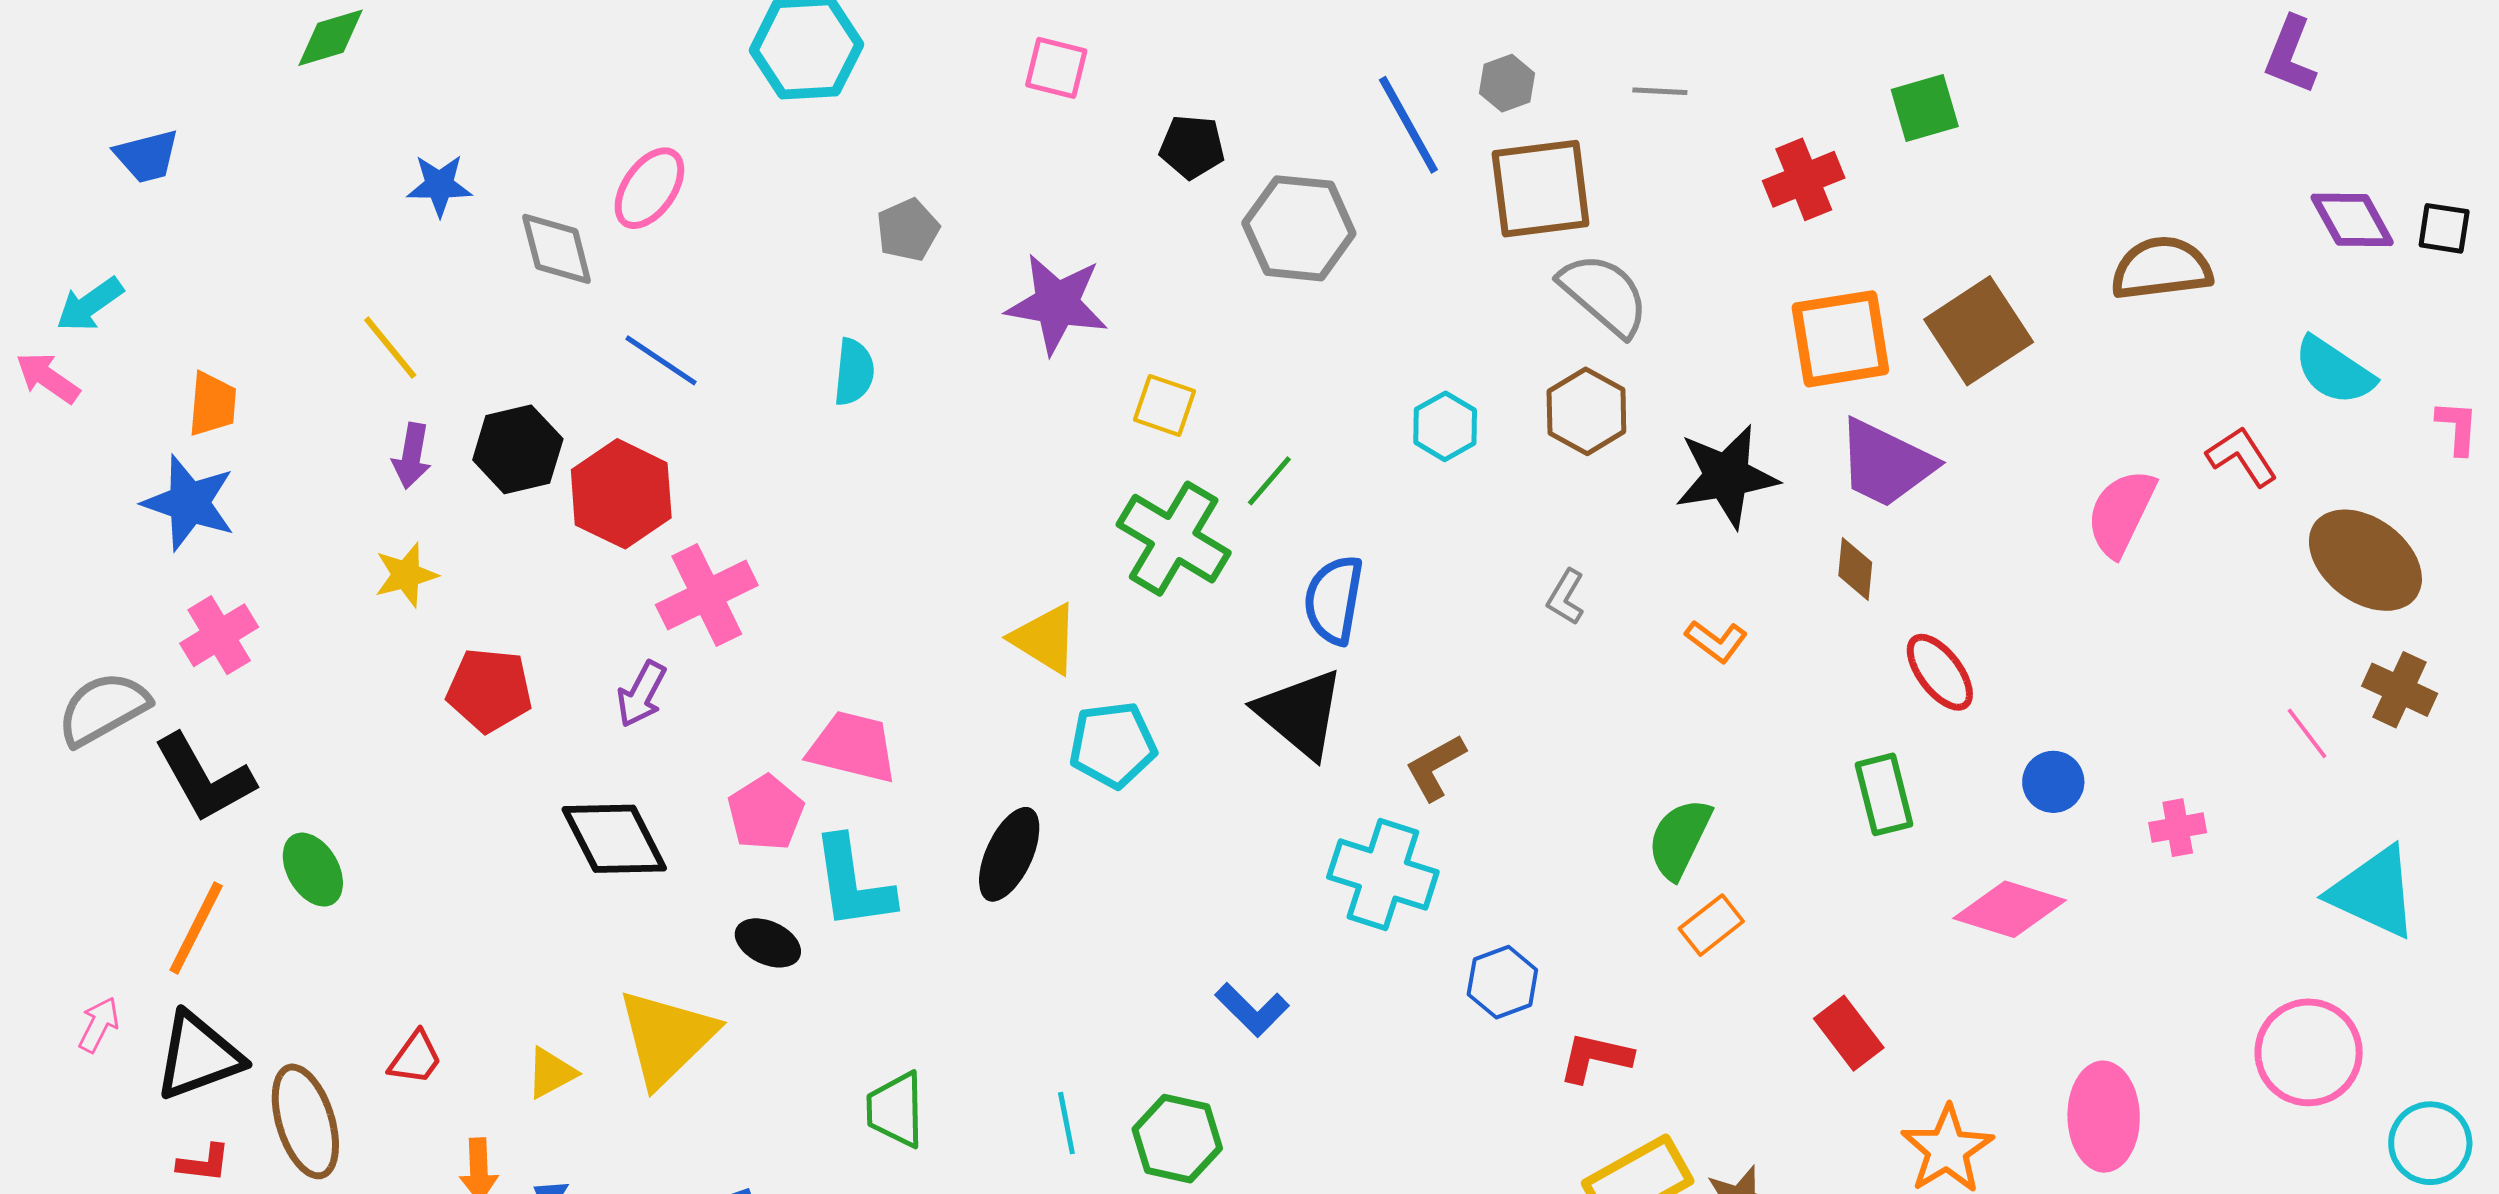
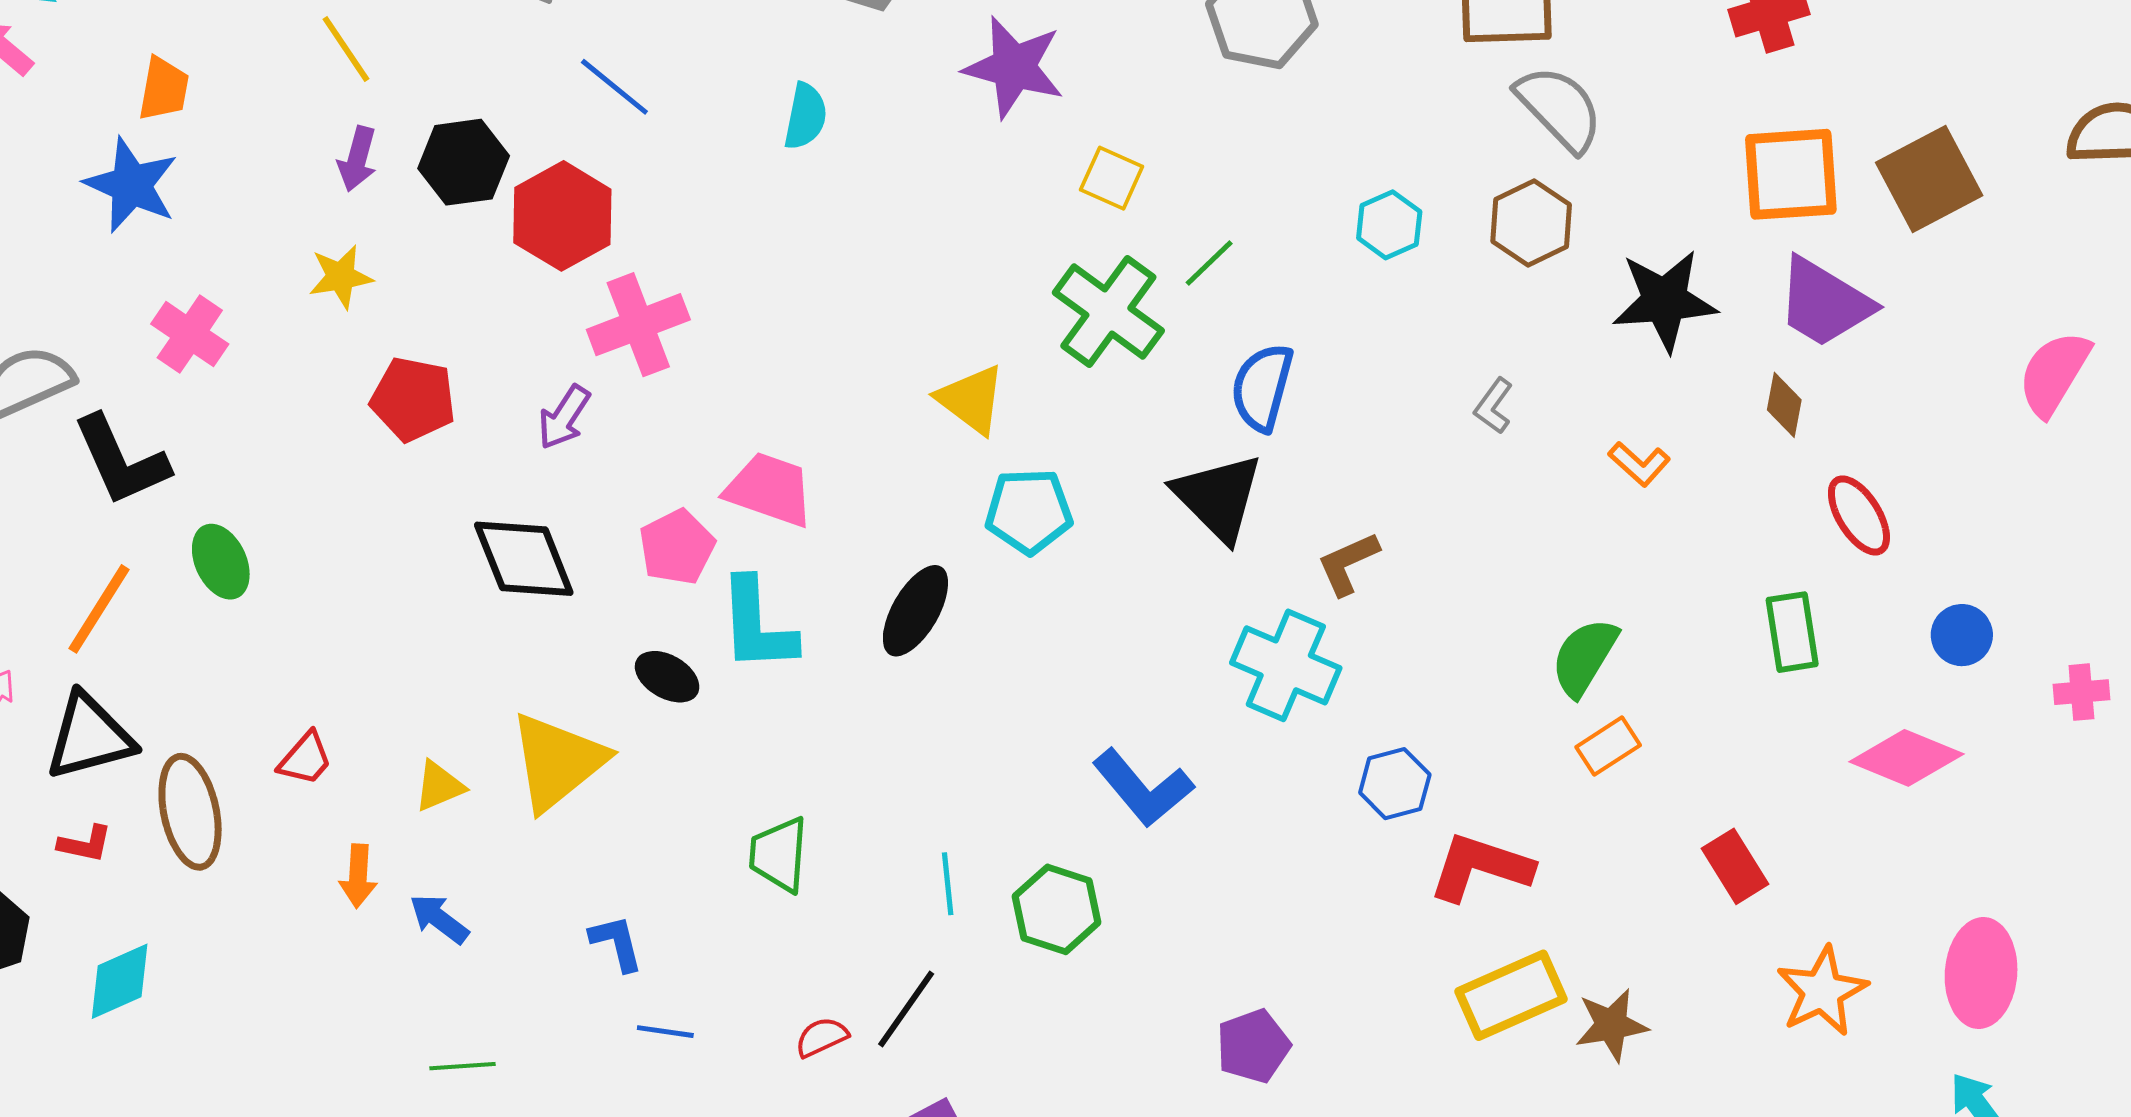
pink cross: (219, 635) -> (190, 334), moved, turned -30
blue L-shape: (1252, 1010) -> (1143, 788), size x1.4
red L-shape: (1595, 1057) -> (1480, 867), size x1.4

